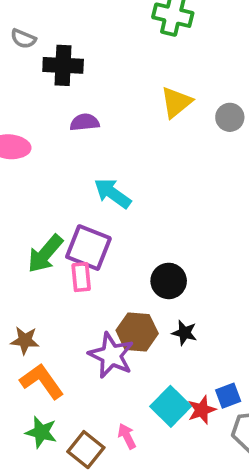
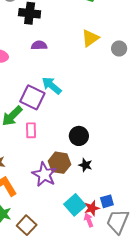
purple square: (88, 248) -> (32, 97), moved
pink arrow: (127, 436) -> (89, 220), moved

